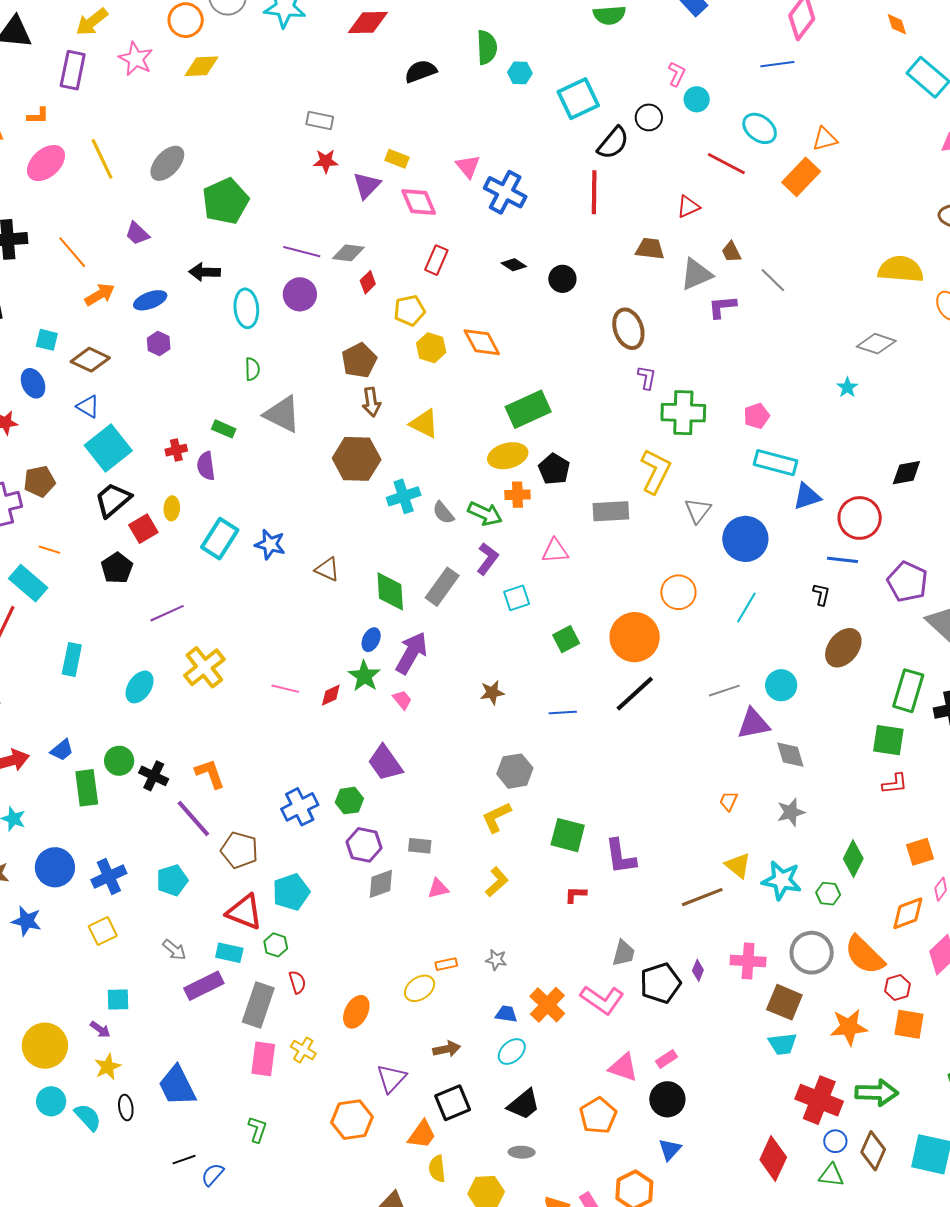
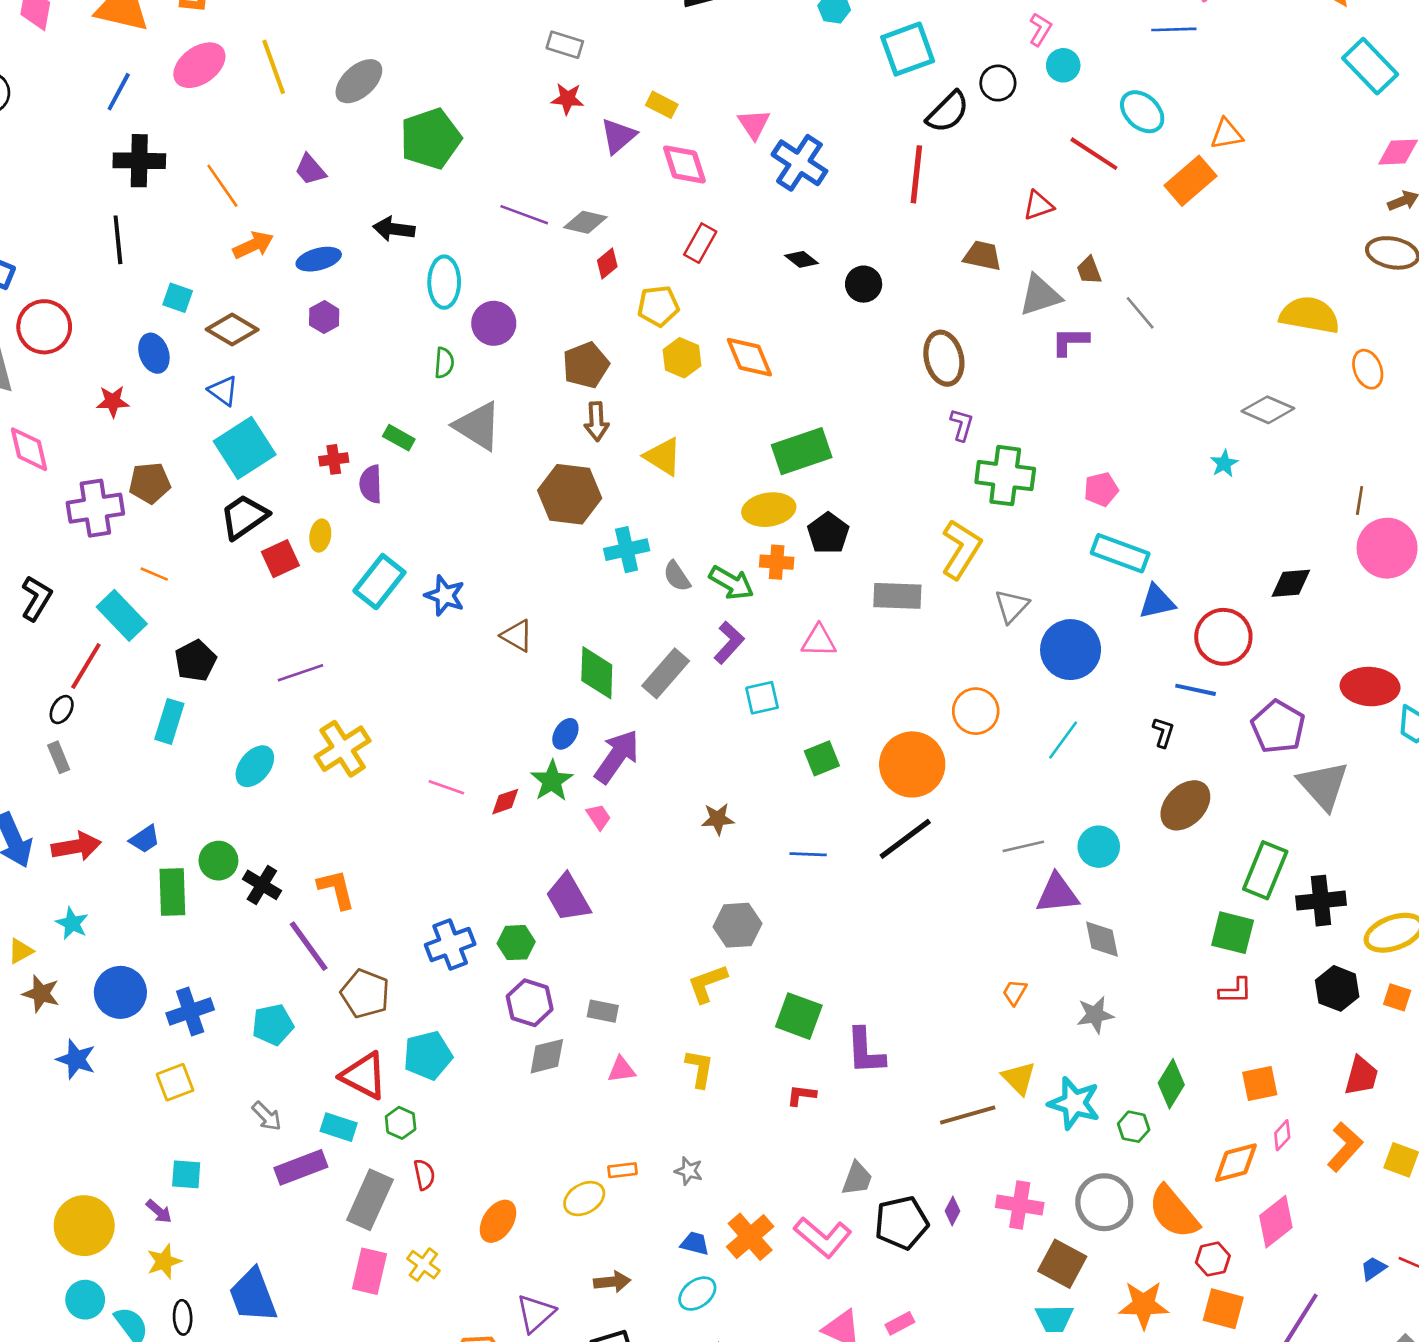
purple circle: (300, 294) -> (494, 323), moved
black pentagon: (117, 568) -> (195, 661), moved
yellow L-shape: (497, 882) -> (700, 1069), turned -44

